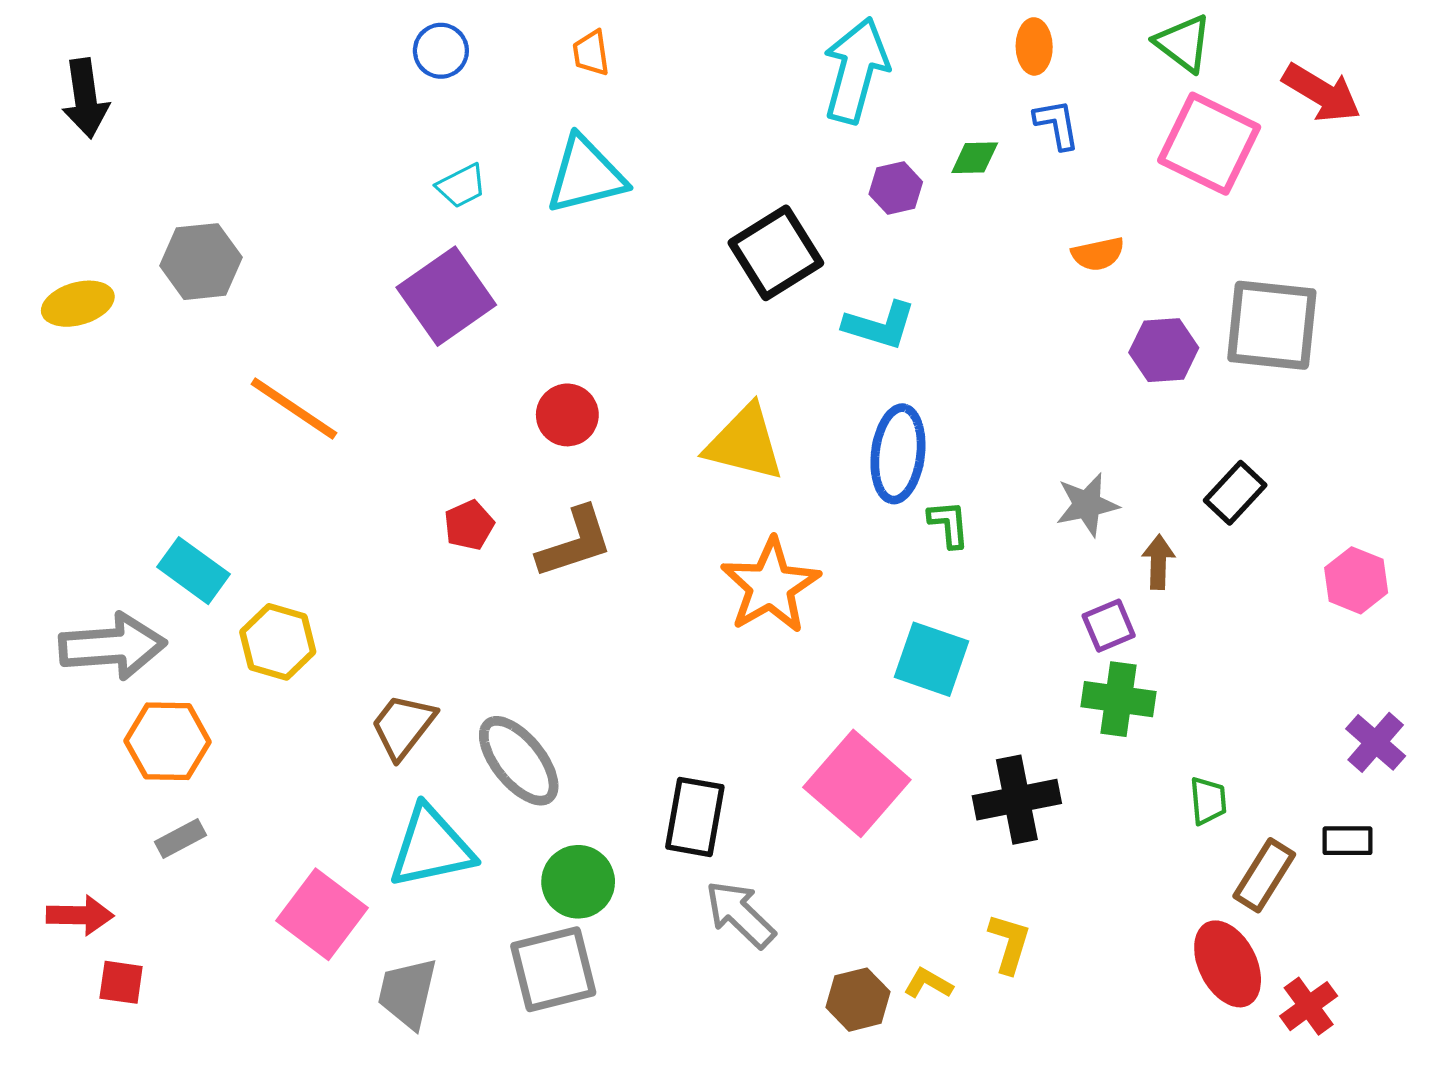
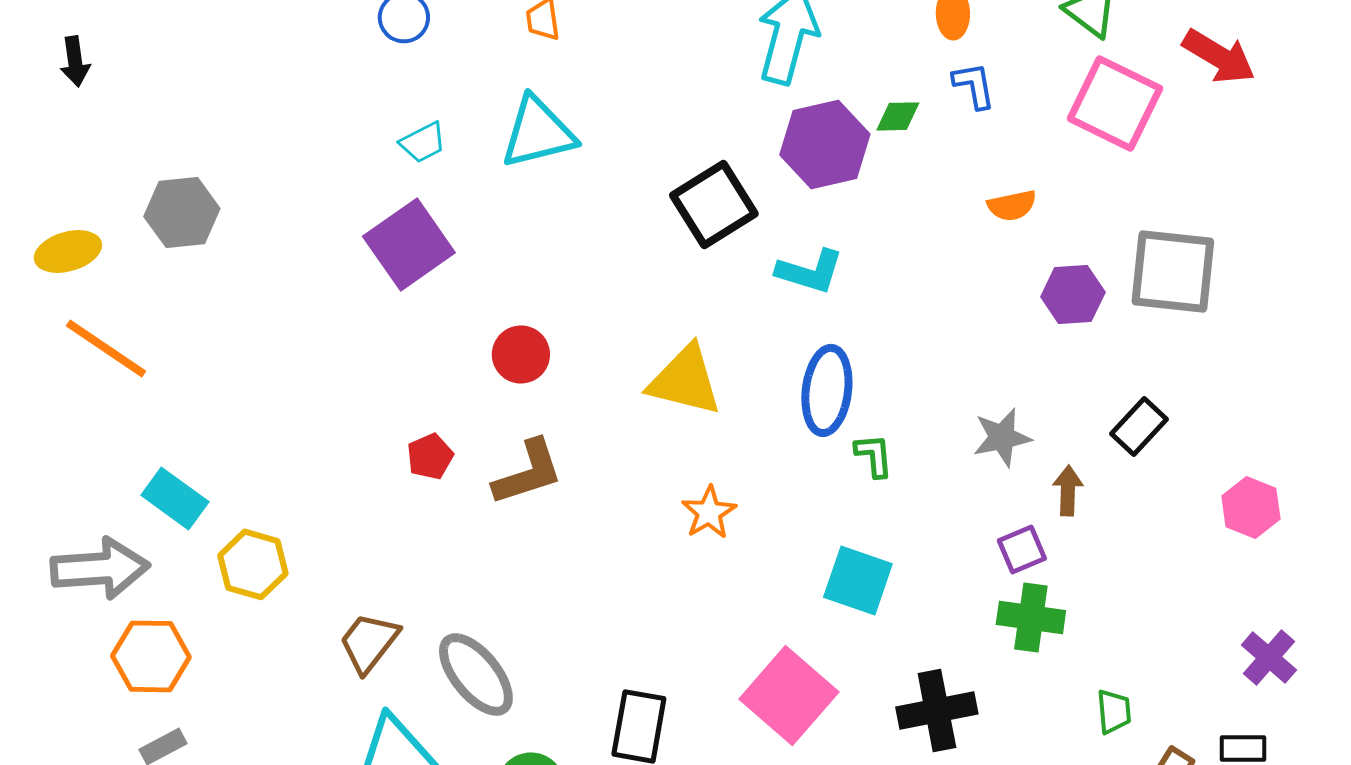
black arrow: (85, 98) -> (75, 61), size x0.7
purple hexagon: (896, 188) -> (825, 144), size x1.8
orange line: (294, 408) -> (106, 348), moved
orange star: (770, 586) -> (709, 512), size x0.6

